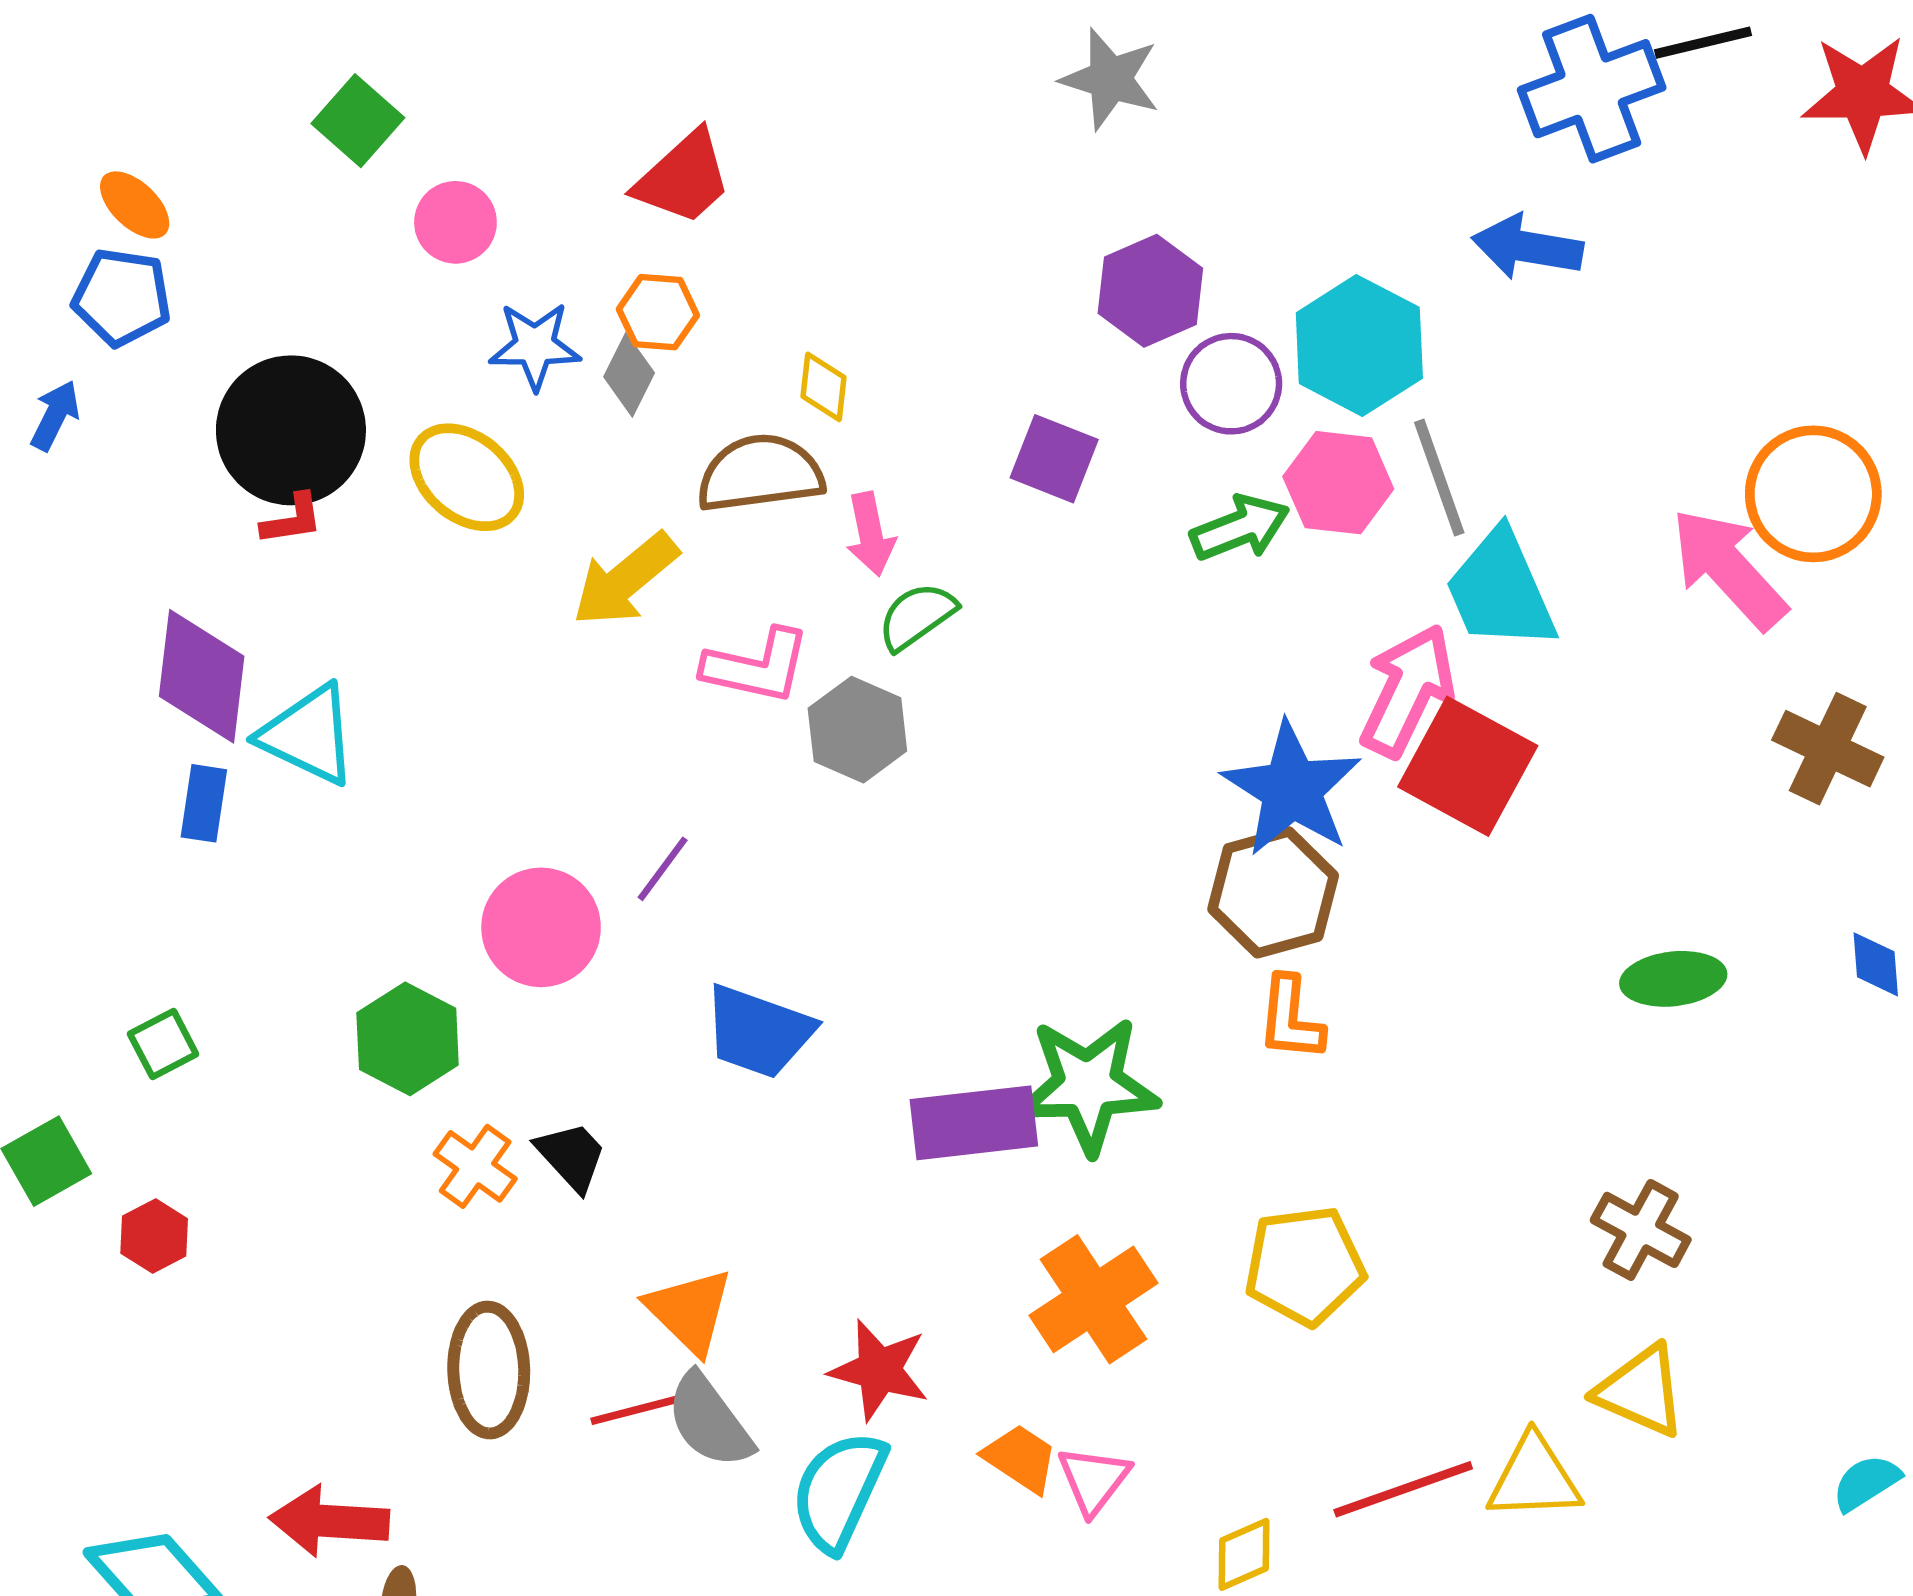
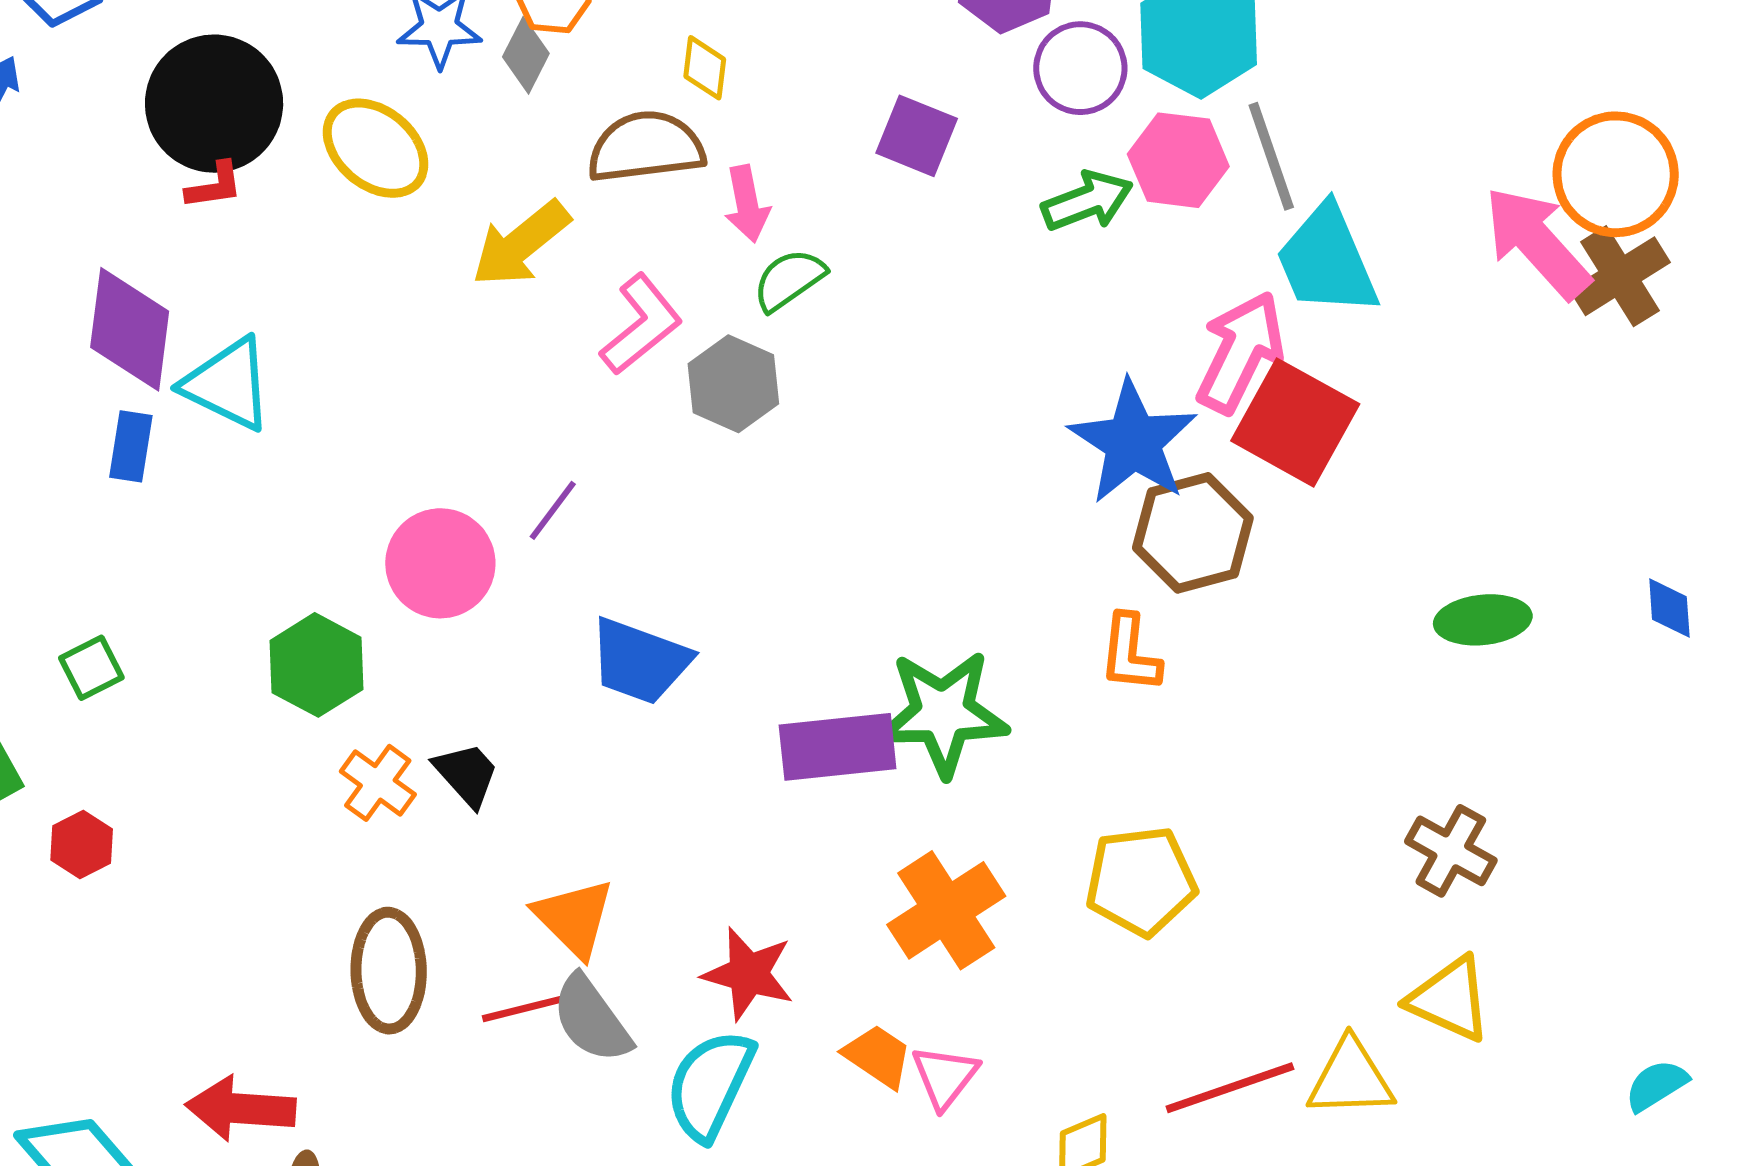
pink L-shape: (757, 666) -> (641, 325), turned -52
brown cross: (1828, 749) -> (1620, 276), moved, turned 32
brown hexagon: (1273, 892) -> (1193, 533), moved

